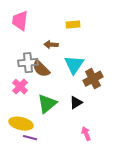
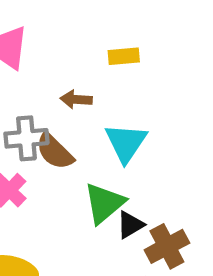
brown cross: (93, 79) -> (167, 246), moved
green triangle: (47, 104) -> (104, 203), moved

